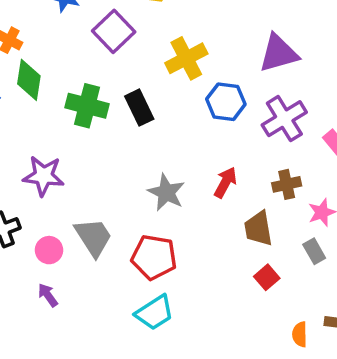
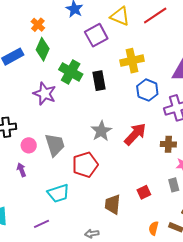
purple star: (43, 176) -> (45, 94), moved
red arrow: (225, 182) -> (135, 134), size x1.4
brown trapezoid: (258, 229) -> (113, 204), moved
red pentagon: (154, 257) -> (85, 165), turned 30
cyan trapezoid: (155, 313) -> (58, 193), moved

